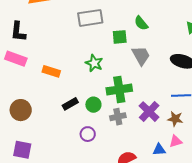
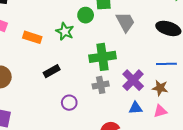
green star: (94, 63) -> (65, 31), moved
green circle: (93, 105) -> (86, 15), moved
blue triangle: (159, 150) -> (136, 108), moved

